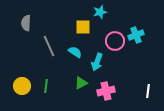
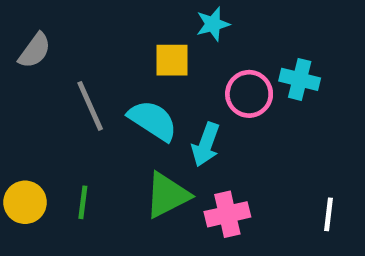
gray semicircle: (26, 23) -> (35, 51), turned -147
cyan cross: (136, 35) -> (300, 79), turned 35
cyan semicircle: (75, 52) -> (153, 120), size x1.5
green triangle: (81, 83) -> (167, 195), size x1.5

